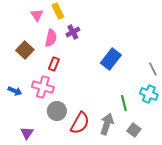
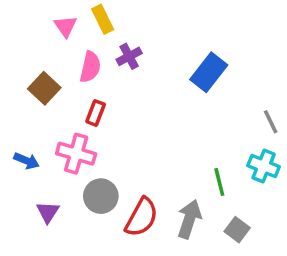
blue rectangle: (111, 59) -> (209, 72), moved
purple triangle: (27, 133) -> (48, 212), moved

